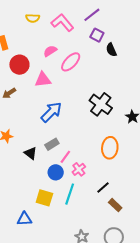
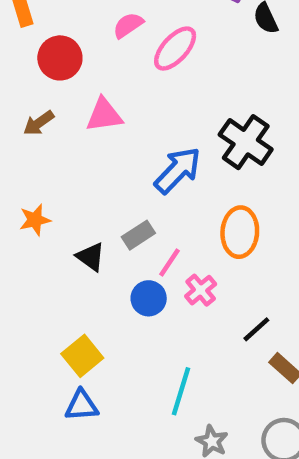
pink triangle: (43, 80) -> (104, 115), moved
blue arrow: (51, 112) -> (178, 170), moved
orange ellipse: (110, 148) -> (240, 232), moved
cyan line: (70, 194) -> (181, 391), moved
yellow square: (44, 198) -> (82, 356), moved, turned 36

